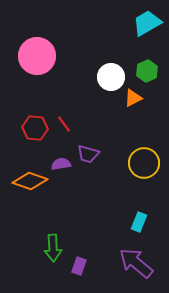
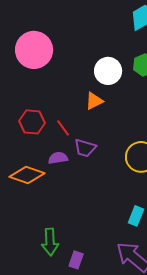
orange triangle: (133, 98) -> (94, 101), moved
red line: (64, 124) -> (63, 128), moved

